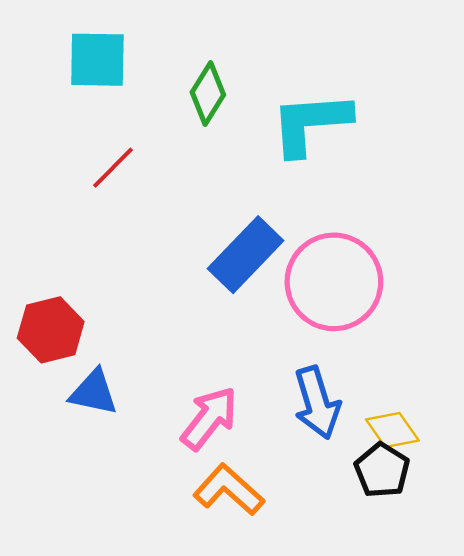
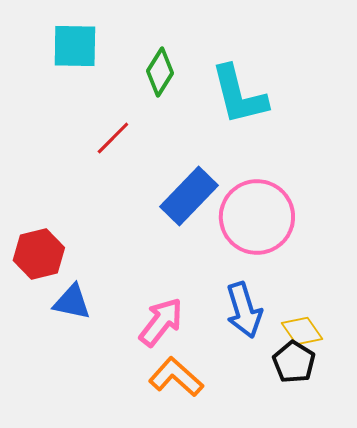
cyan L-shape: (311, 123) -> (239, 95), turned -100
red line: (113, 168) -> (113, 138), moved

